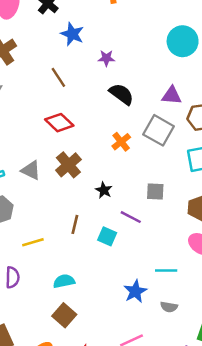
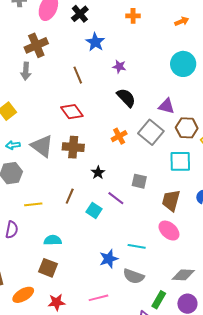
brown cross: (68, 165) -> (73, 147), turned 35
gray triangle: (31, 170) -> (42, 146), size x1.4
gray semicircle: (169, 307) -> (134, 276), size x1.5
brown square: (64, 315) -> (48, 268), turned -30

